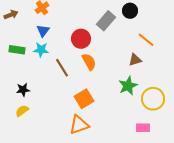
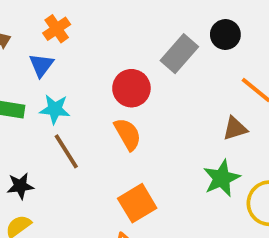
blue triangle: (43, 31) -> (41, 65), moved
orange semicircle: (89, 62) -> (128, 134), moved
brown line: (62, 68) -> (66, 151), moved

